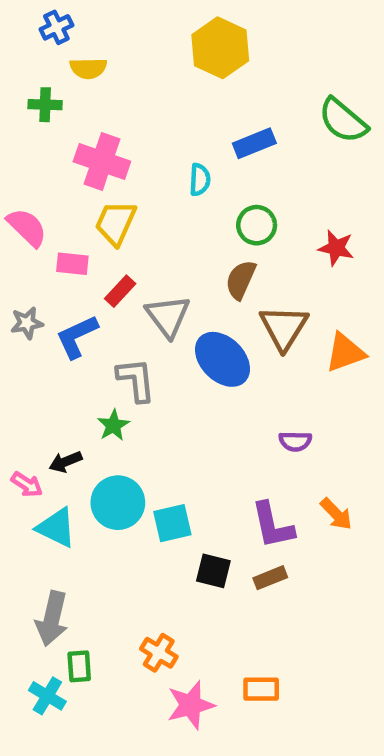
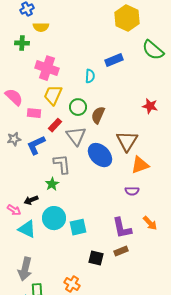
yellow hexagon: (220, 48) -> (127, 18), moved
green circle: (257, 225) -> (78, 107), moved
brown semicircle: (241, 280) -> (98, 115), moved
orange triangle: (345, 353) -> (140, 165), moved
black square: (213, 571) -> (96, 258), moved

